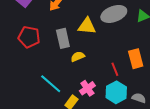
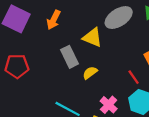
yellow triangle: (87, 26) -> (92, 37), turned 30
red pentagon: (29, 37) -> (17, 66), moved

